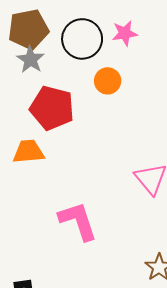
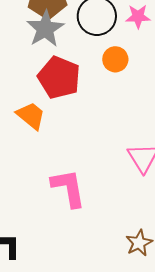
gray star: (31, 60) -> (45, 29), size x1.4
orange trapezoid: (29, 152) -> (31, 116), turned 36

